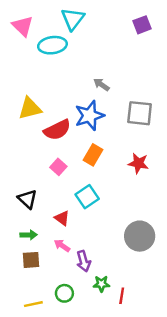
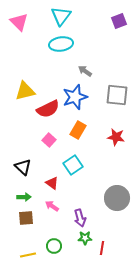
cyan ellipse: (52, 45) -> (61, 44), moved
purple arrow: (84, 261) -> (80, 218), moved

